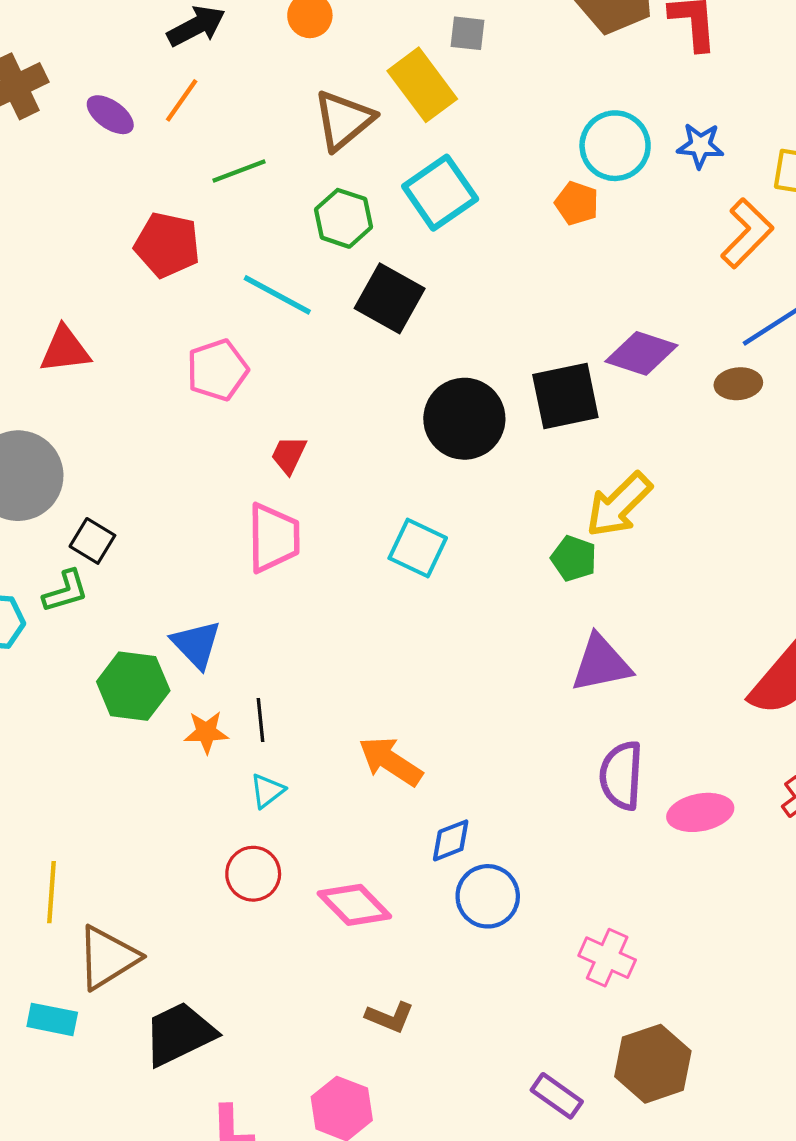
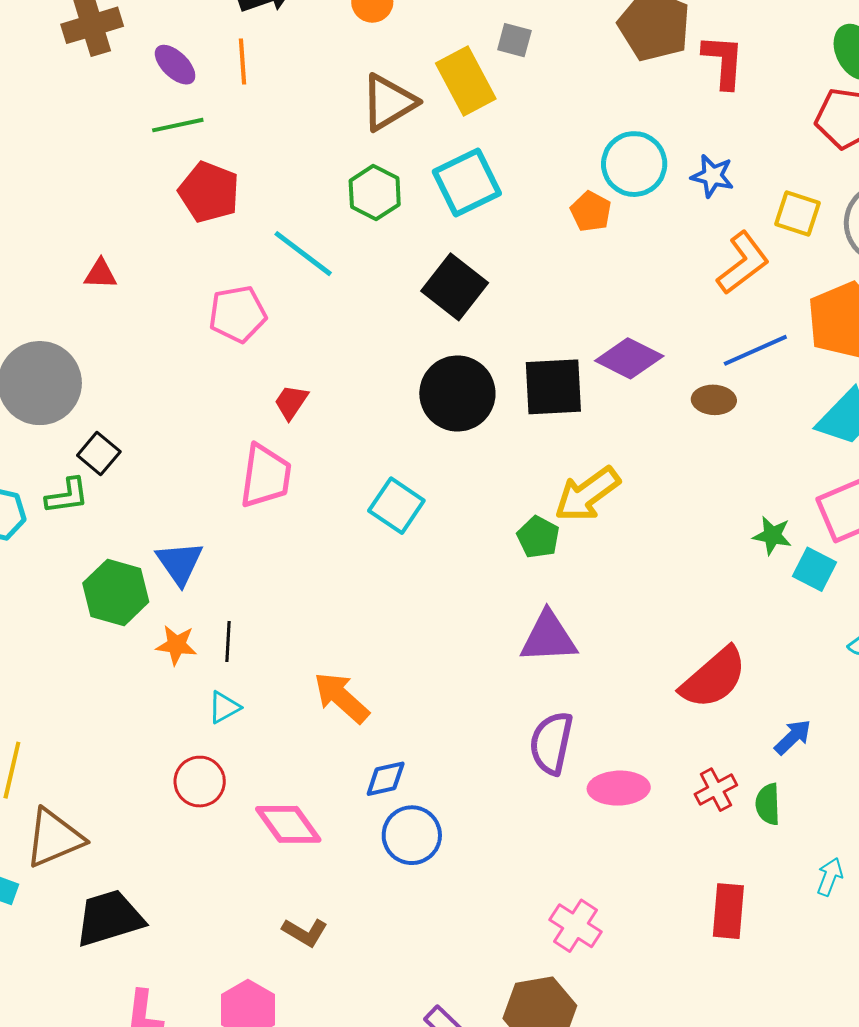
orange line: (182, 100) -> (243, 62), turned -48
green line: (239, 171) -> (178, 125), moved
black square: (390, 298) -> (455, 287), moved
red triangle: (65, 350) -> (101, 274), size x0.7
pink cross: (607, 958) -> (576, 926), moved

